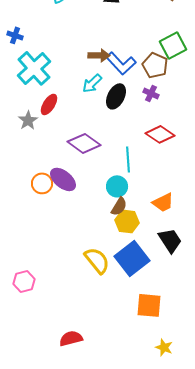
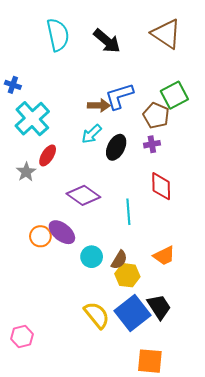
blue L-shape: (121, 63) -> (119, 96), moved, turned 116
purple cross: (151, 93) -> (152, 144), turned -35
red diamond: (160, 134) -> (161, 186), turned 56
cyan circle: (117, 186) -> (92, 257), moved
black trapezoid: (170, 240) -> (159, 307), moved

